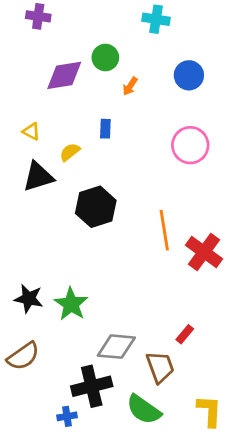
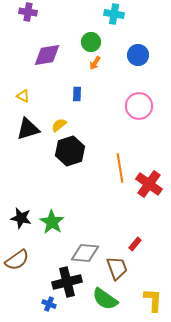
green circle: (105, 58) -> (91, 42), moved
yellow semicircle: (70, 152) -> (59, 125), moved
blue cross: (67, 416) -> (49, 304), turned 32

